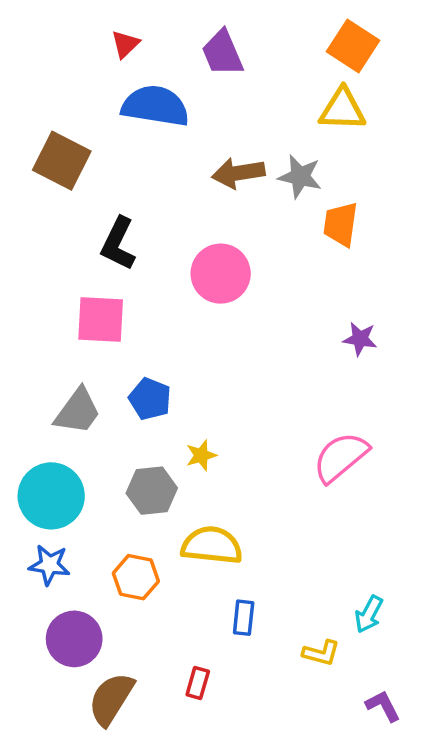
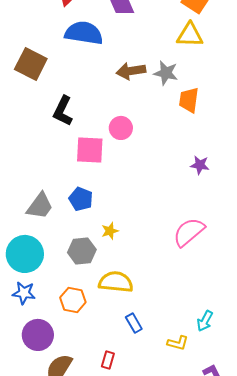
pink circle: (221, 274) -> (121, 128), size x0.7
pink square: (101, 319) -> (90, 150), moved
blue rectangle: (244, 618) -> (134, 323), turned -36

